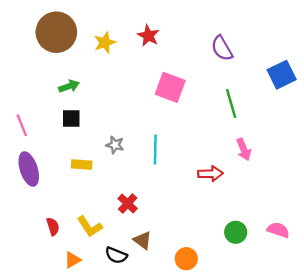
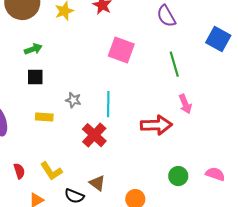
blue square: (282, 75) -> (218, 39), turned -35
red arrow: (210, 174) -> (156, 125), size x1.4
red cross: (128, 204) -> (94, 135), moved, size x1.4

